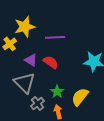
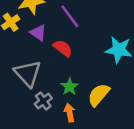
purple line: (55, 37) -> (70, 16), turned 54
purple triangle: (31, 60) -> (38, 33), moved

